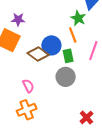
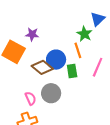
purple star: (18, 19) -> (32, 34), moved
gray circle: (66, 77) -> (51, 93), moved

